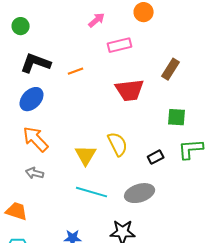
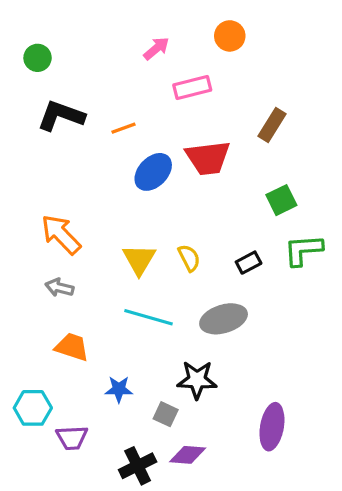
blue ellipse: (32, 99) -> (153, 172), moved
green square: (177, 117) -> (281, 200), turned -30
yellow semicircle: (118, 144) -> (189, 258), moved, size x0.7
orange trapezoid: (17, 211) -> (72, 347), moved

